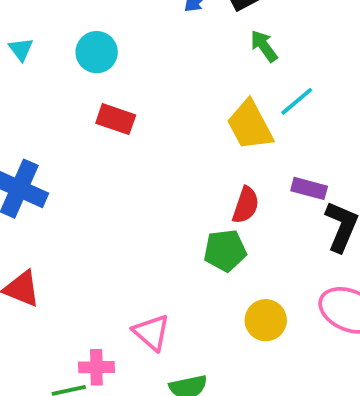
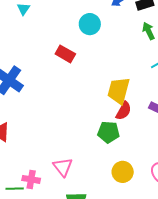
cyan circle: (97, 52) -> (90, 24), moved
yellow trapezoid: (250, 125) -> (119, 91), moved, turned 32

